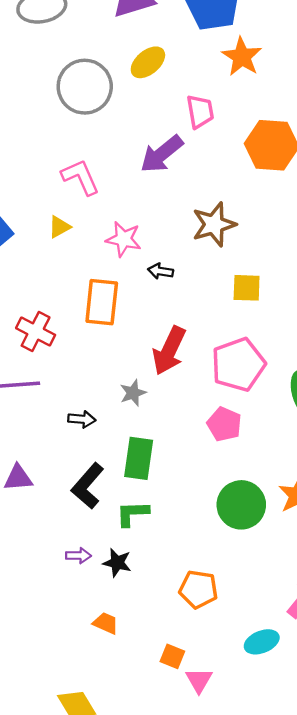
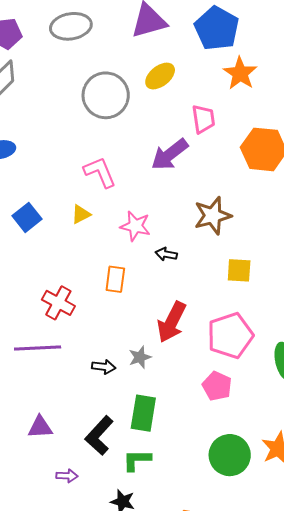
orange rectangle: (102, 302) -> (115, 279), size x0.7
black arrow: (82, 419) -> (104, 367), moved
purple arrow: (78, 556) -> (67, 476), moved

